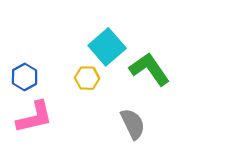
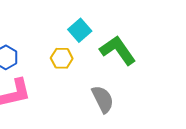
cyan square: (107, 47) -> (80, 30), size x0.7

